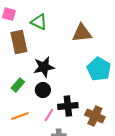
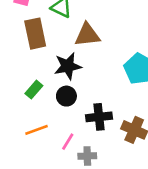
brown triangle: (82, 33) -> (87, 35), moved
pink line: (49, 115) -> (68, 142), moved

